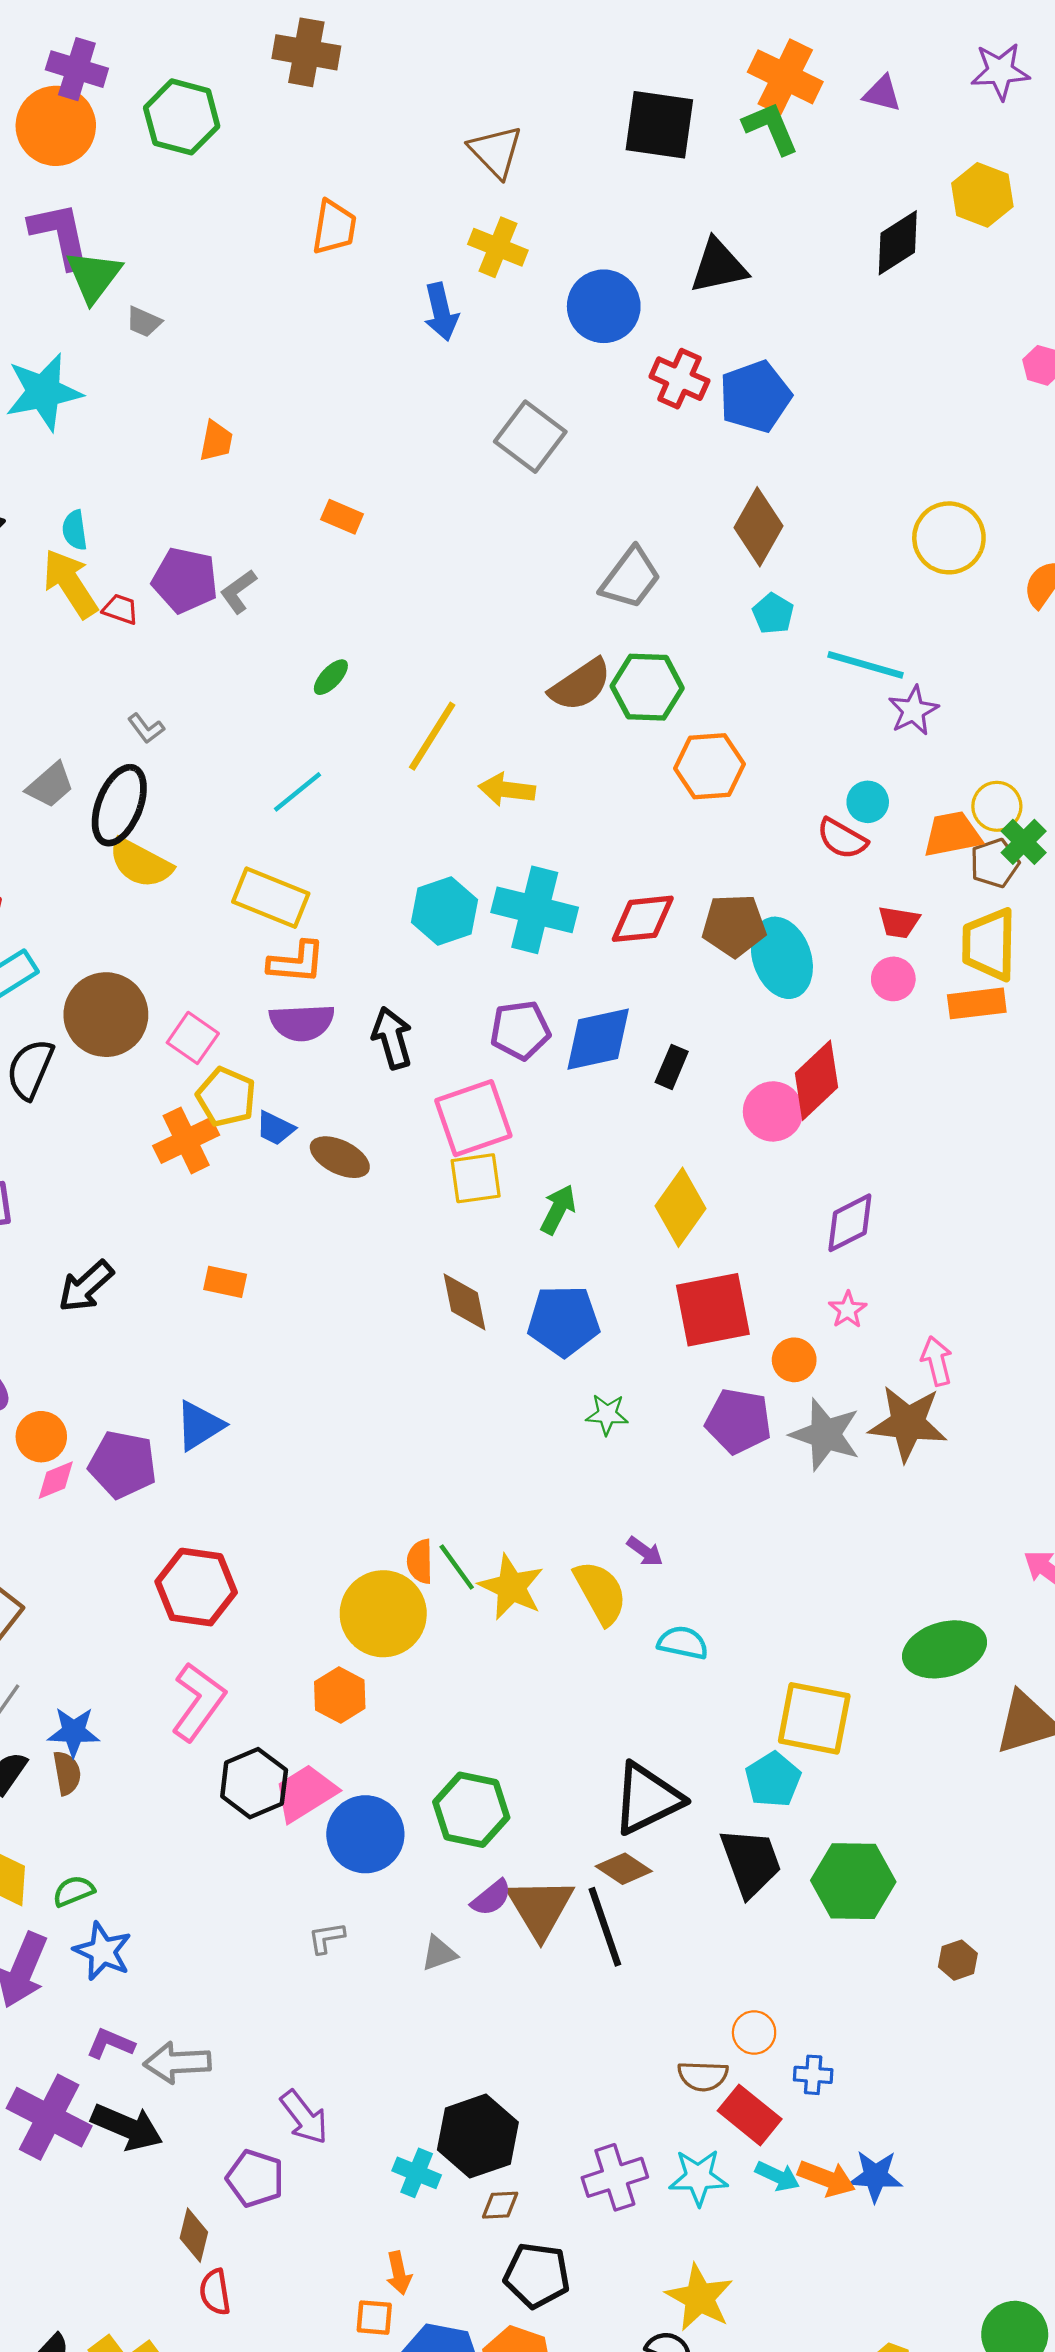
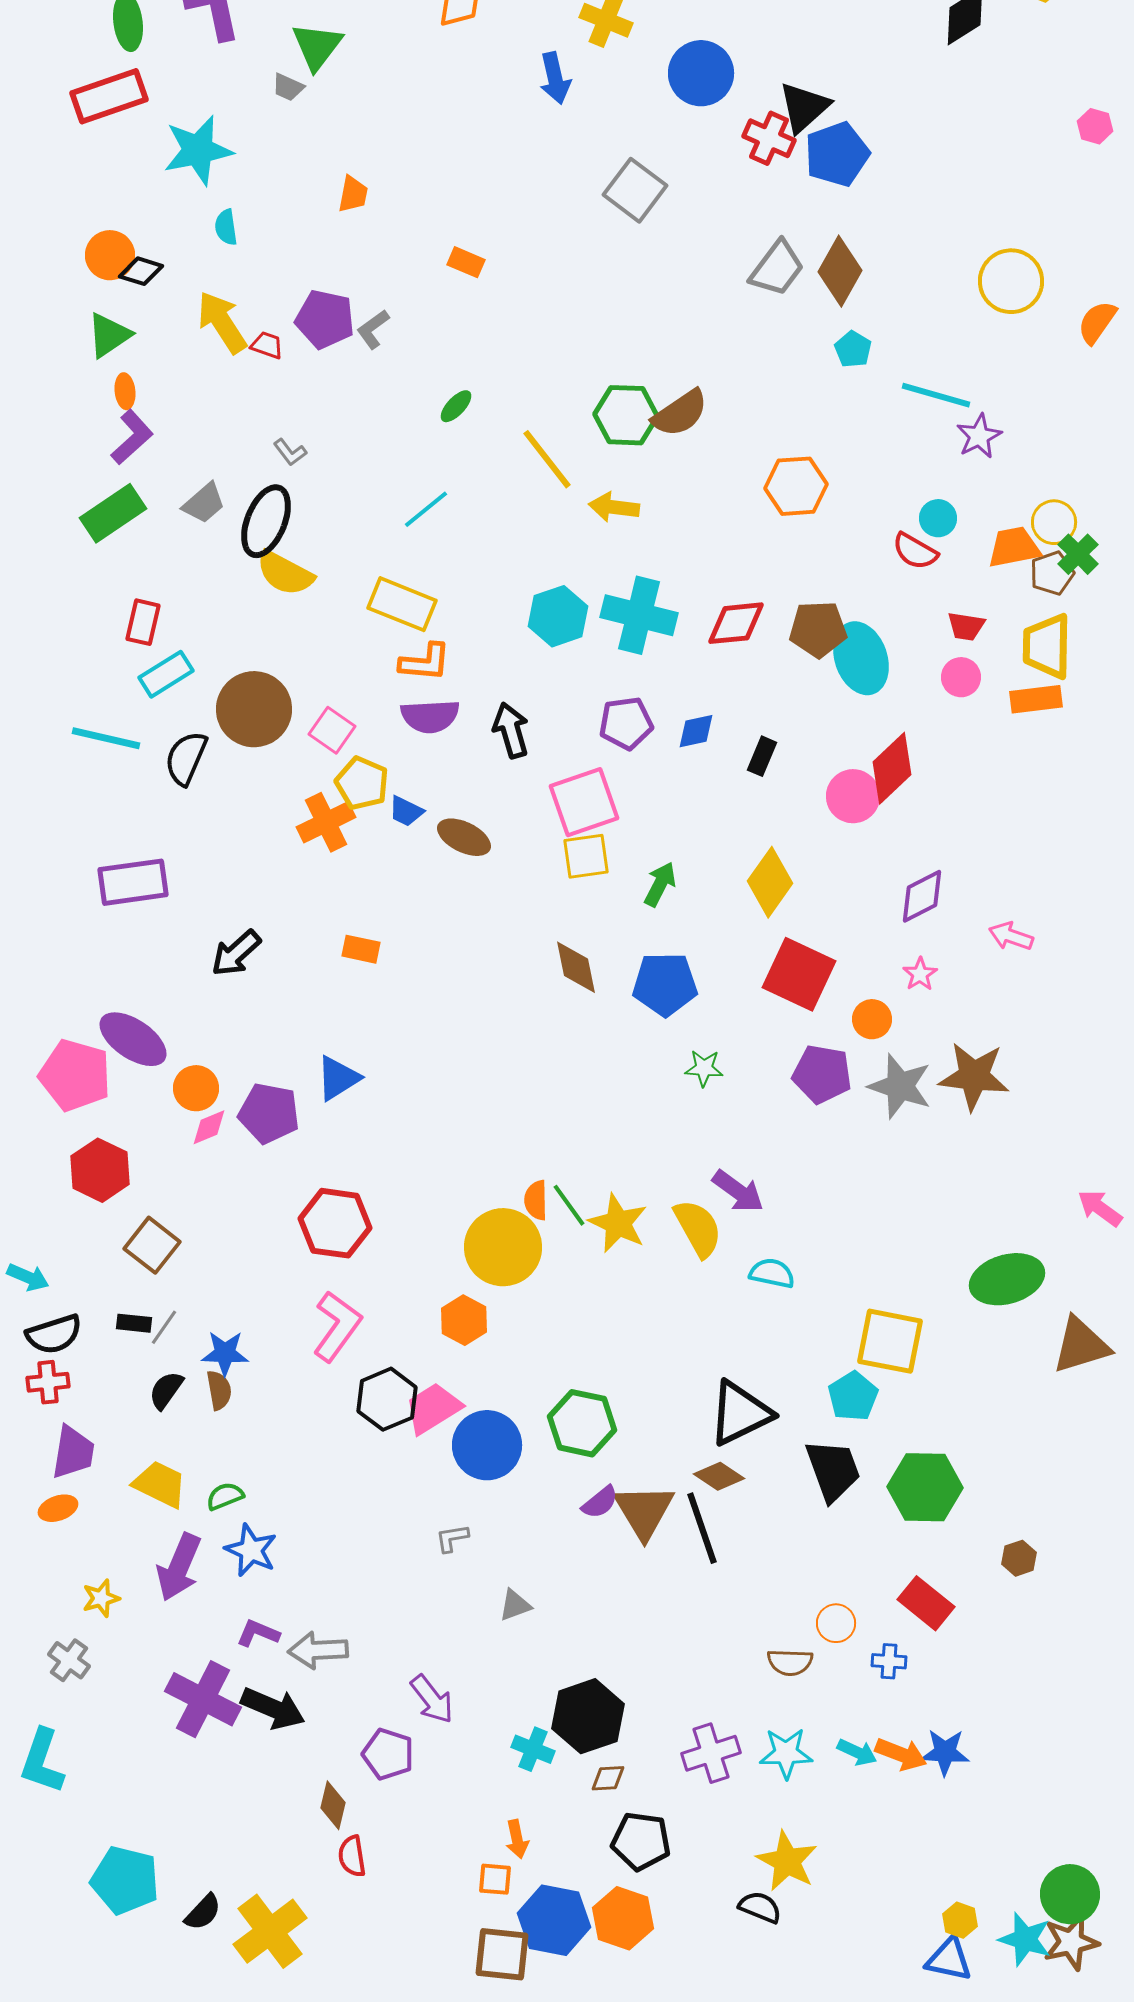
black triangle: (718, 266) -> (804, 107), moved, turned -30
green triangle: (94, 276) -> (317, 46), moved
cyan semicircle: (75, 530) -> (226, 227), moved
gray trapezoid: (630, 578) -> (777, 268), moved
green hexagon: (647, 687) -> (626, 415), moved
yellow line: (432, 736) -> (547, 459), turned -70
blue diamond: (598, 1039) -> (696, 731), size x0.6
red square: (713, 1310) -> (799, 974), turned 36
pink arrow: (937, 1361) -> (1011, 936), moved, turned -57
purple arrow: (645, 1551) -> (738, 1191), size x1.6
gray triangle: (439, 1953) -> (515, 1605), moved
red rectangle: (750, 2115) -> (926, 1603), moved

